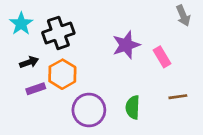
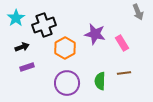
purple star: (126, 45) -> (95, 34), turned 30
orange hexagon: (62, 74) -> (65, 48), moved
brown line: (178, 97) -> (124, 73), moved

